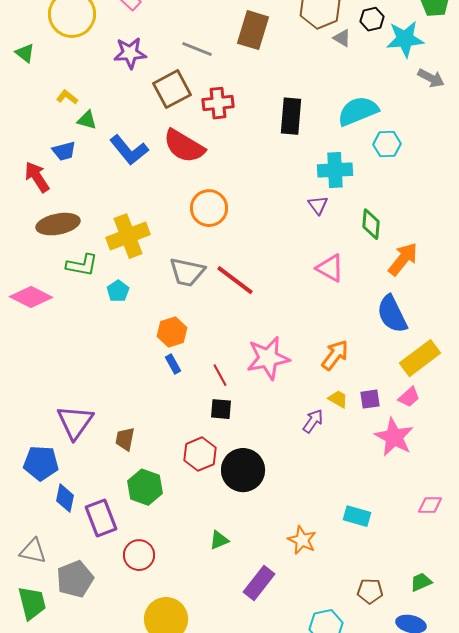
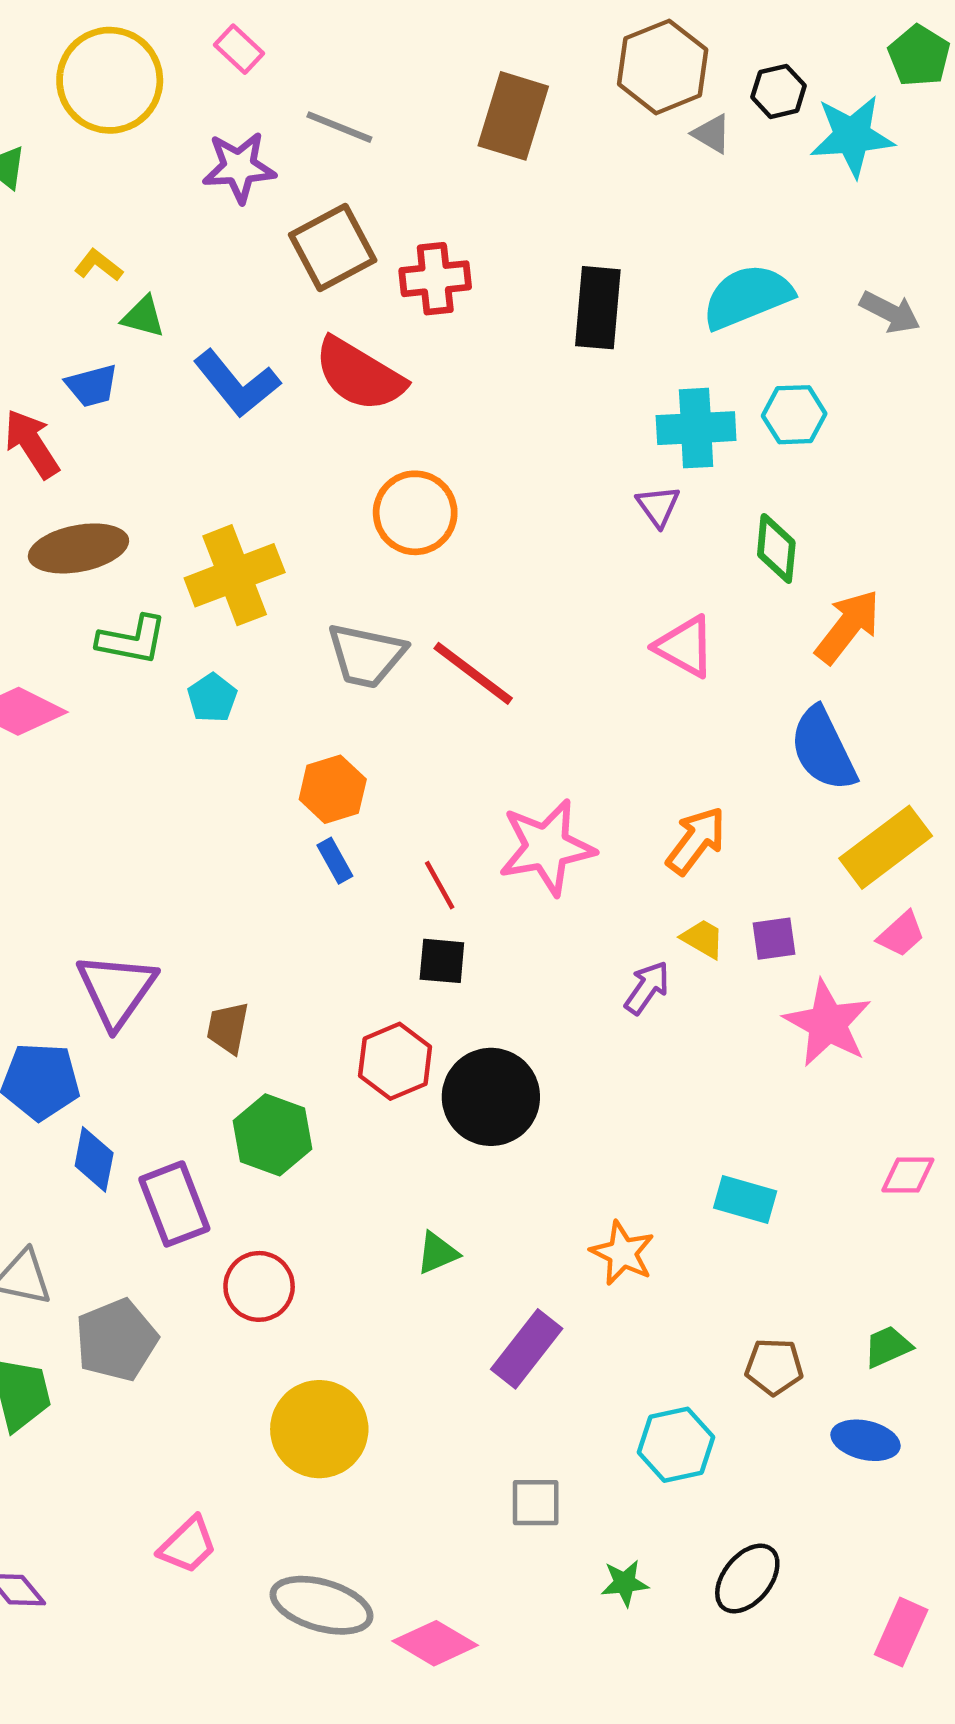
gray line: (197, 49) -> (339, 127), moved
gray arrow: (431, 78) -> (890, 312), moved
cyan hexagon: (387, 144) -> (794, 415), moved
pink trapezoid: (409, 397) -> (901, 934), moved

